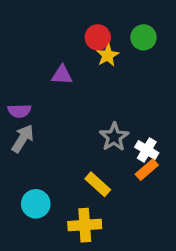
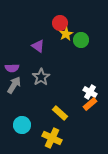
green circle: (143, 37) -> (81, 40), moved
purple triangle: (62, 75) -> (38, 46), turned 32
gray star: (114, 137) -> (41, 77), moved
yellow cross: (85, 225) -> (52, 138), turned 30

